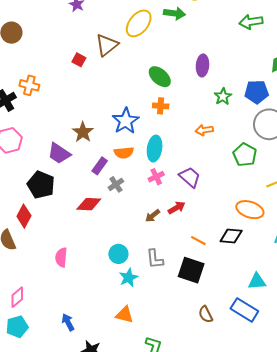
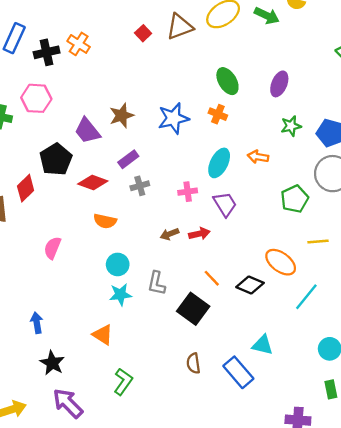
cyan ellipse: (155, 149) -> (219, 163), moved
orange semicircle: (124, 153) -> (105, 221), moved
red diamond: (89, 204) -> (93, 183), moved

